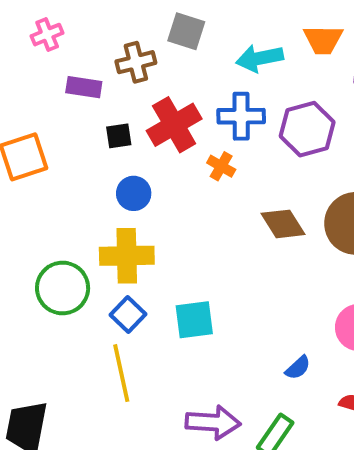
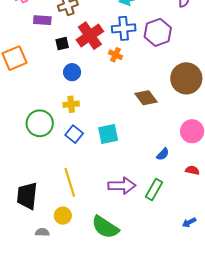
brown diamond: (283, 224) -> (146, 98), moved
yellow cross: (127, 256) -> (71, 104), size x0.6
yellow line: (121, 373) -> (70, 182), moved

